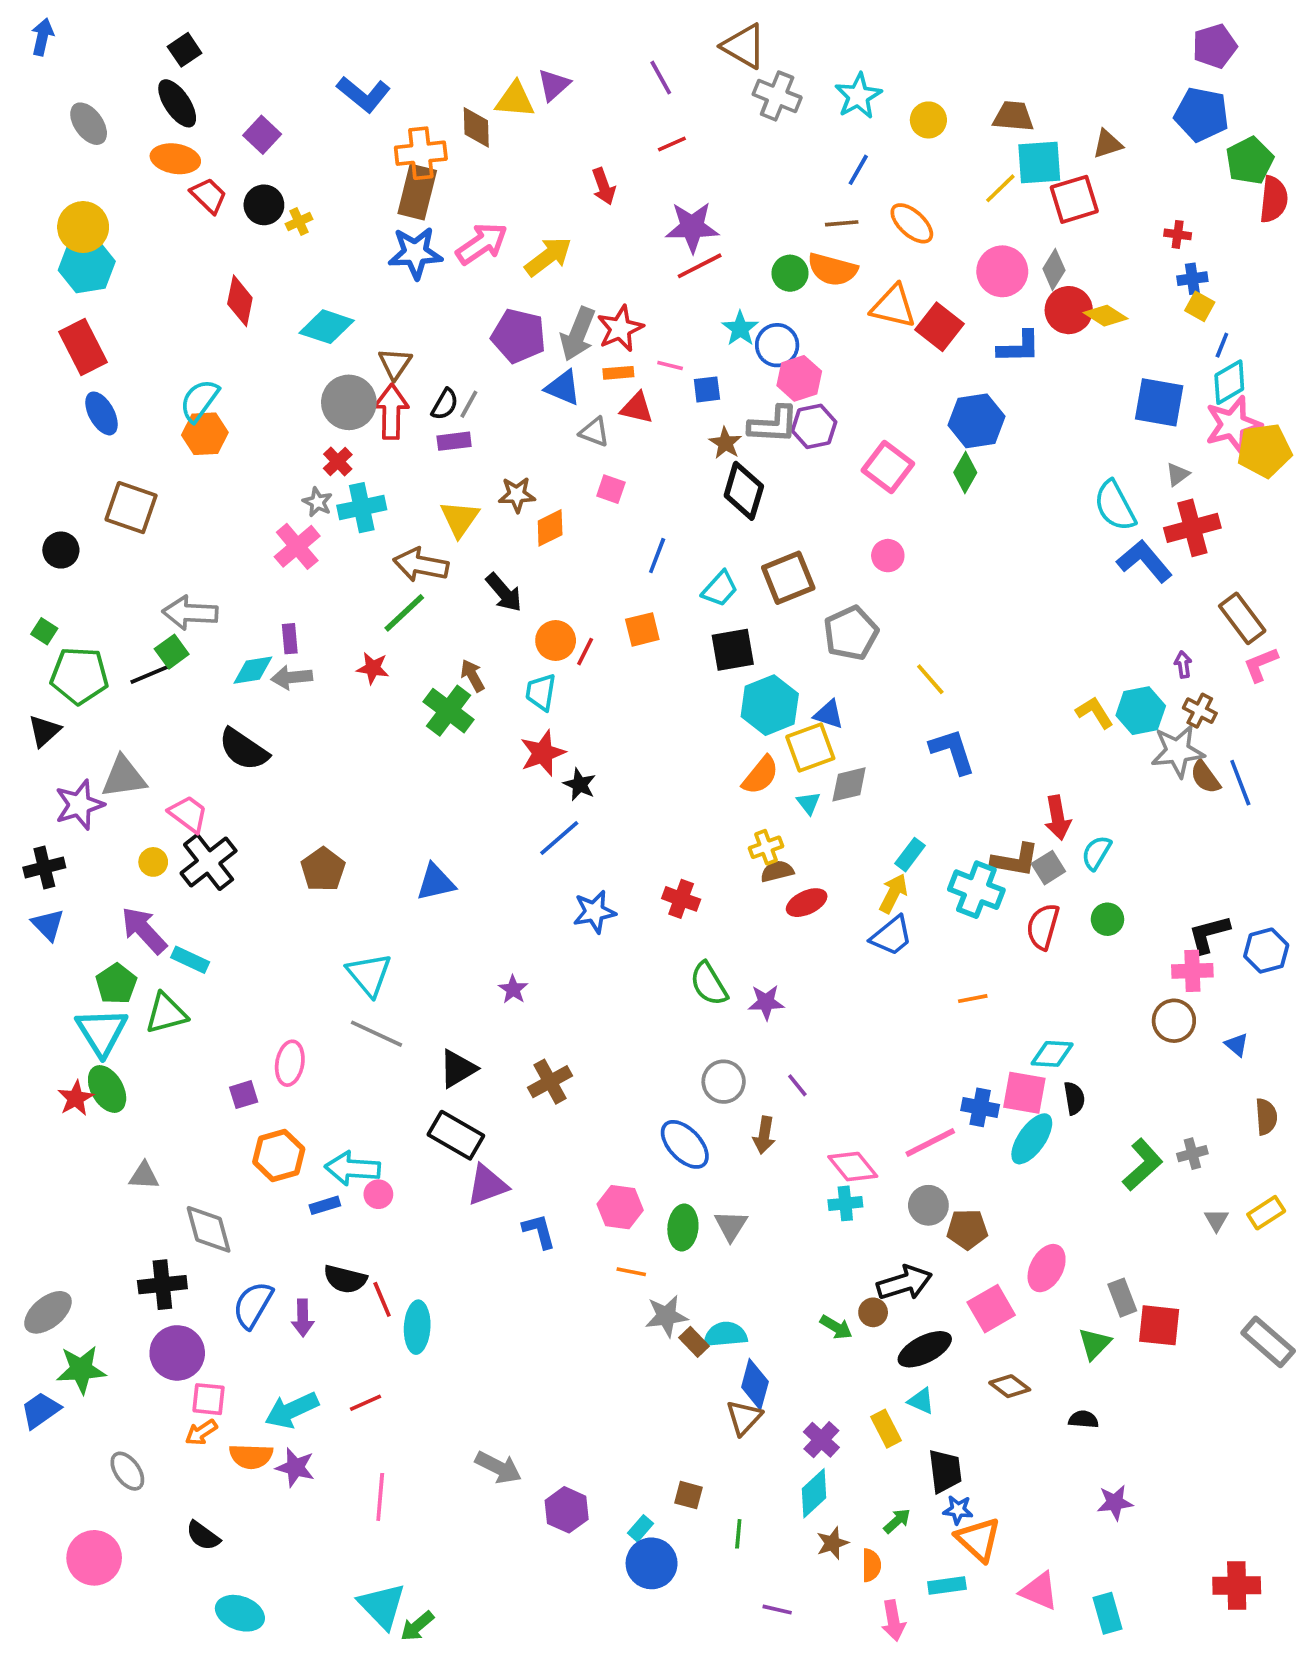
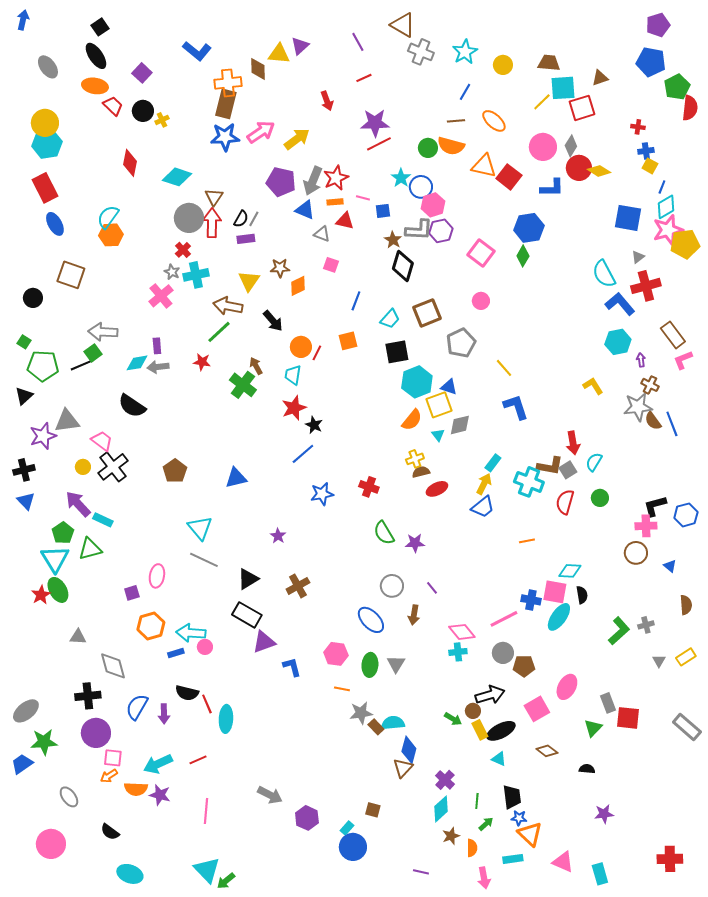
cyan hexagon: (1141, 711) -> (618, 342), moved
yellow rectangle: (886, 1429) -> (480, 730), moved
green line: (738, 1534) -> (477, 801), moved

